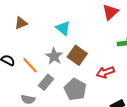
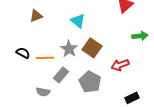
orange line: (30, 65) -> (45, 58), turned -48

